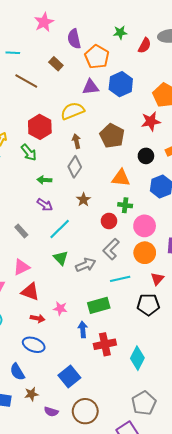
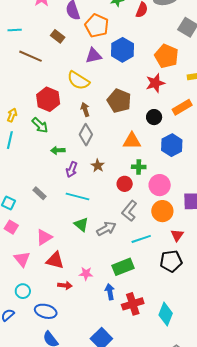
yellow semicircle: (72, 111) -> (78, 80), turned -120
purple arrow: (45, 205) -> (72, 169), moved, turned 84
cyan line: (60, 229) -> (77, 196), turned 65
gray rectangle: (21, 231) -> (40, 193), moved
blue ellipse: (34, 345) -> (46, 311), moved

